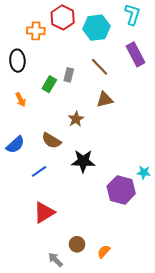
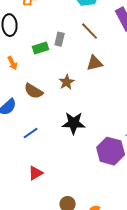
green rectangle: (49, 84) -> (41, 48), turned 42
brown semicircle: (51, 141) -> (34, 91), moved
red triangle: (44, 212) -> (36, 173), size x0.7

